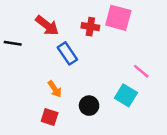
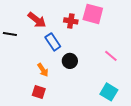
cyan square: (126, 95) -> (109, 92), moved
black circle: (89, 106) -> (70, 61), moved

